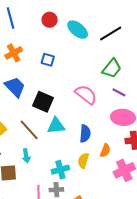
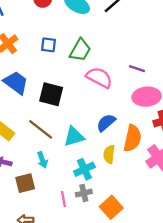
green trapezoid: (112, 68) -> (80, 50), moved
cyan triangle: (56, 126) -> (74, 137), moved
blue semicircle: (85, 134) -> (106, 123), turned -126
orange semicircle: (105, 150) -> (132, 138), size x1.6

